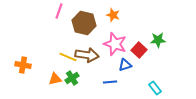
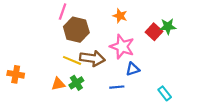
brown hexagon: (84, 23) -> (76, 30), moved
green star: (158, 40) -> (168, 26), moved
red square: (139, 50) -> (154, 32), moved
orange cross: (23, 65) -> (16, 74), moved

